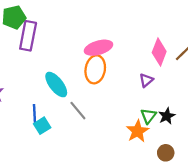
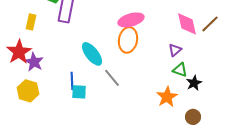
pink diamond: (159, 52) -> (187, 24), turned -35
green triangle: (148, 116) -> (180, 70), moved, turned -49
cyan square: (42, 126) -> (79, 92), turned 35

